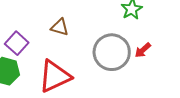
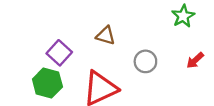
gray circle: (112, 52) -> (145, 61), moved, size x0.6

